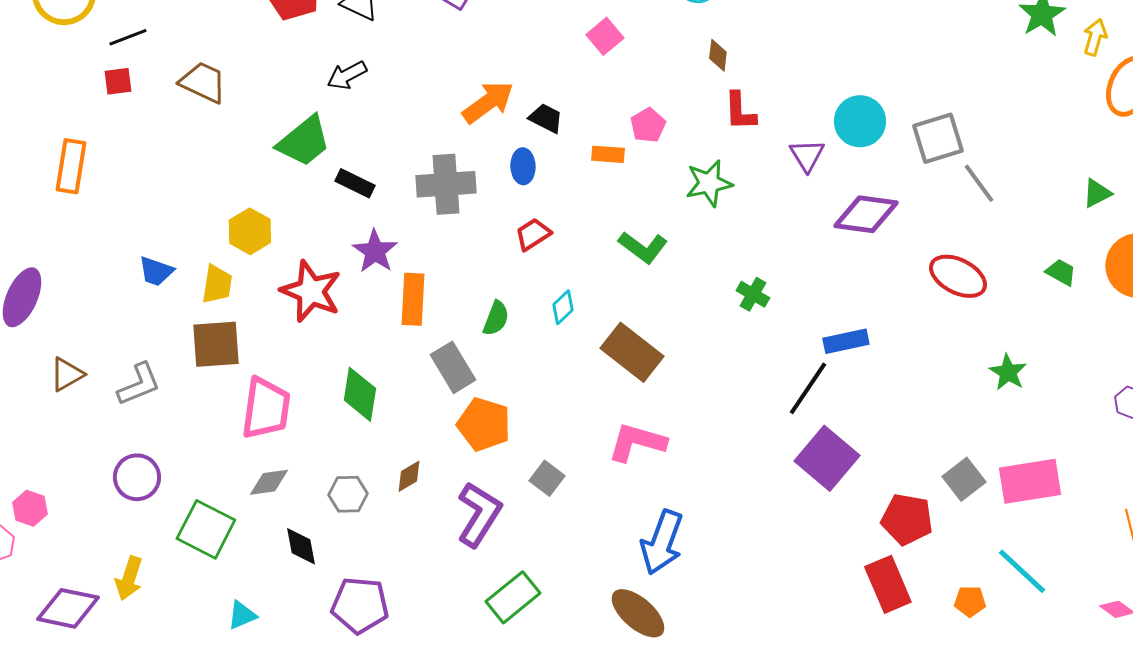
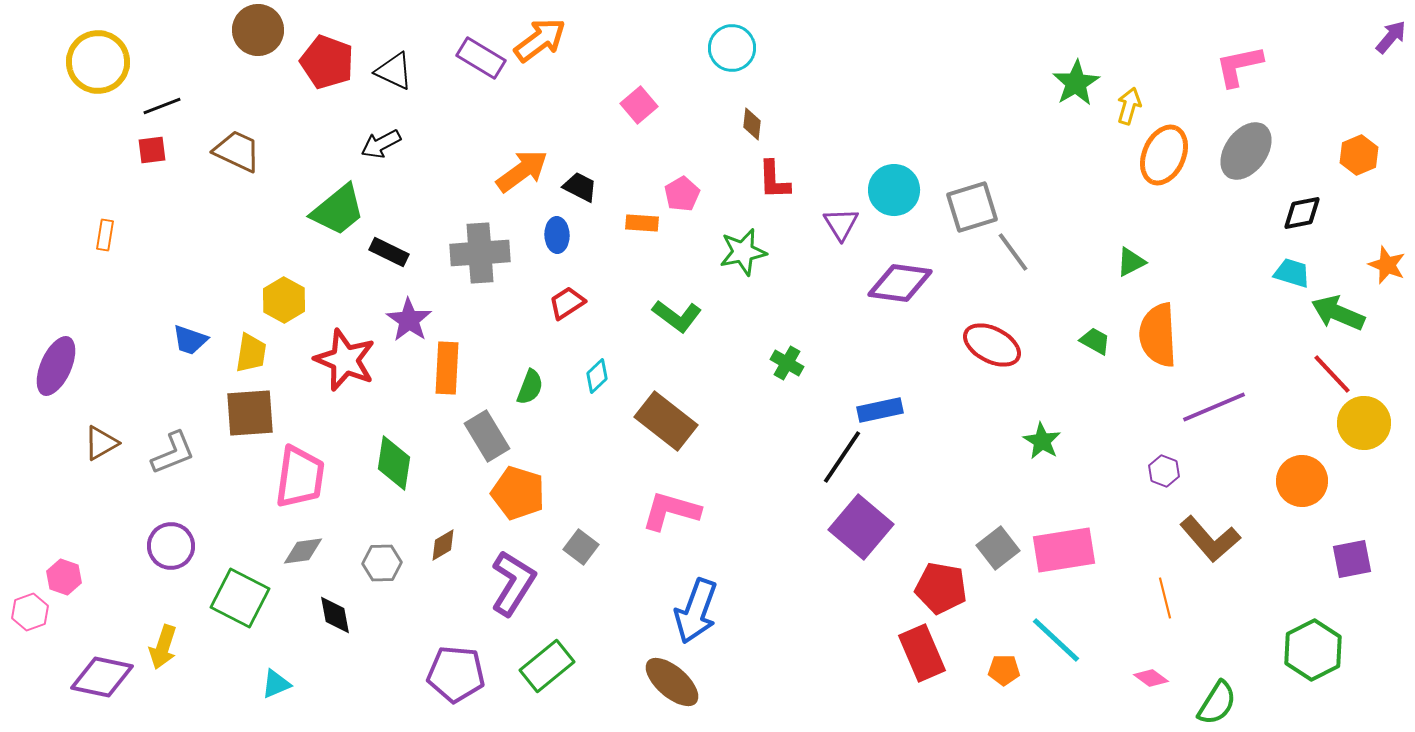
orange rectangle: (71, 166) -> (105, 235), size x0.6
purple pentagon: (360, 605) -> (456, 674), moved

